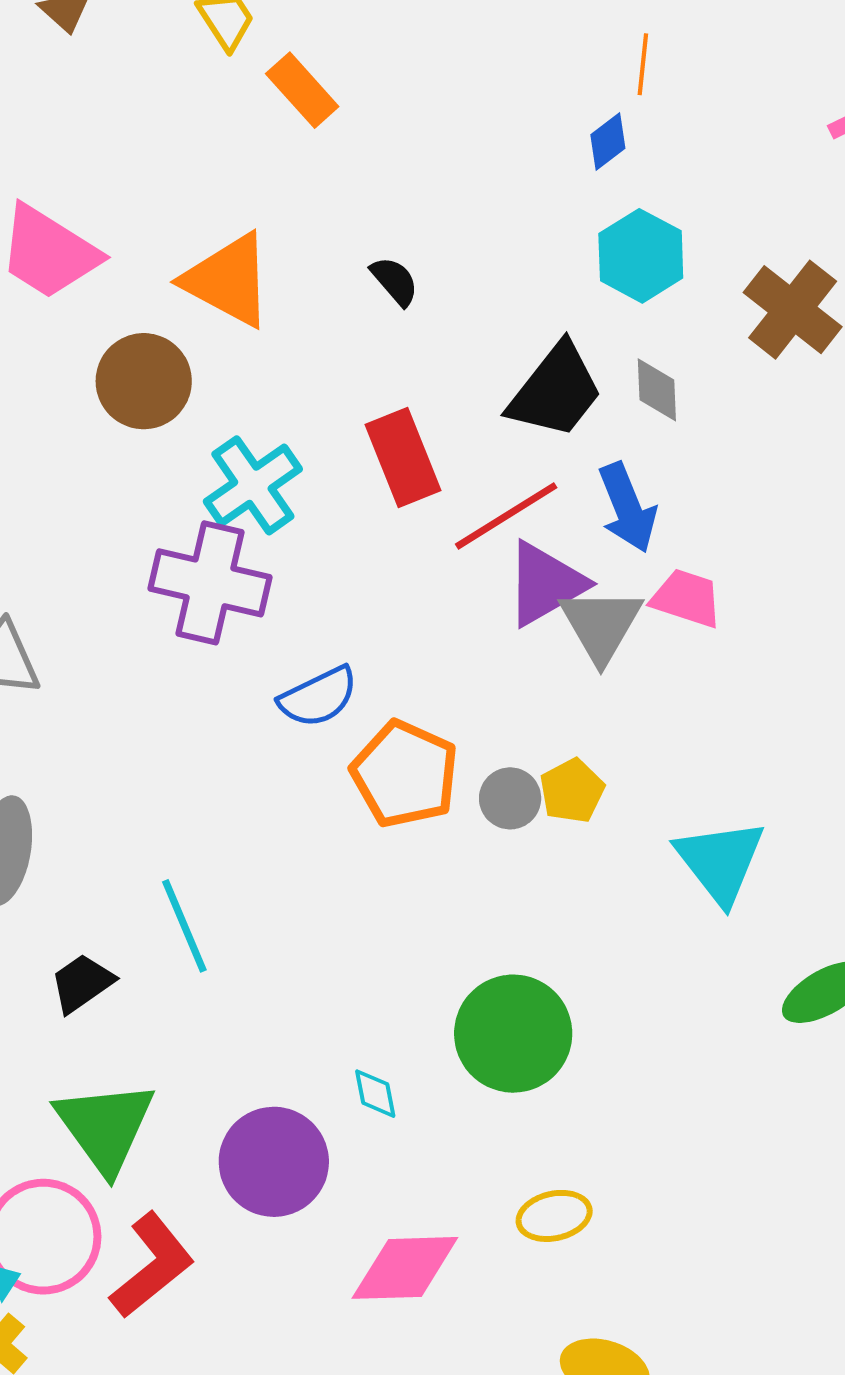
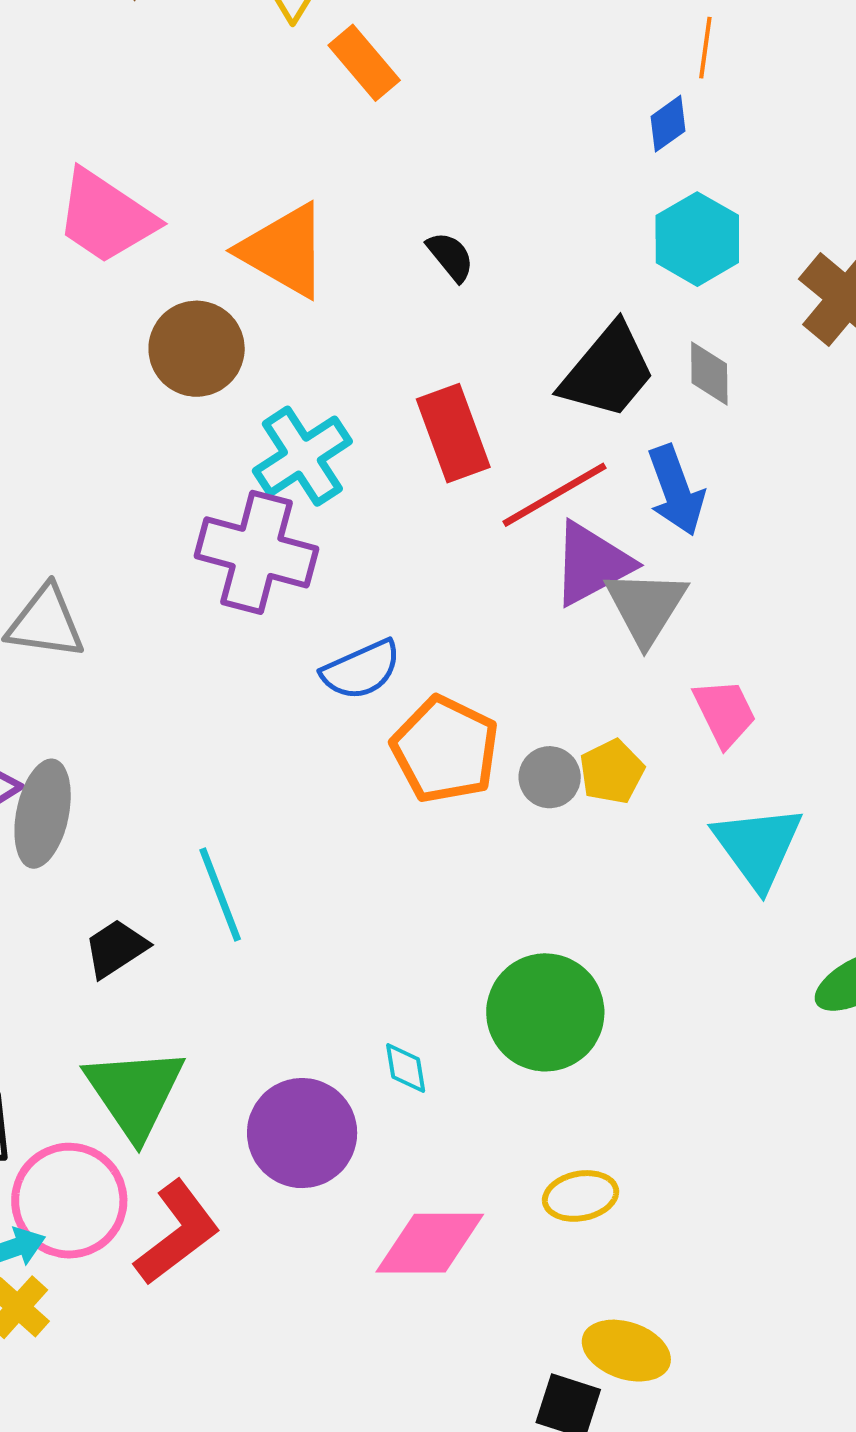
pink trapezoid: (687, 598) -> (725, 713), moved, turned 44

